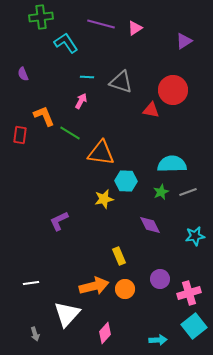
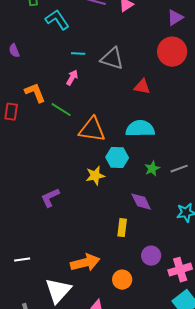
red circle: (173, 90) -> (172, 52), moved
cyan semicircle: (172, 164) -> (140, 129), moved
yellow rectangle: (119, 256) -> (122, 228), moved, turned 30
orange circle: (125, 289) -> (122, 280), moved

